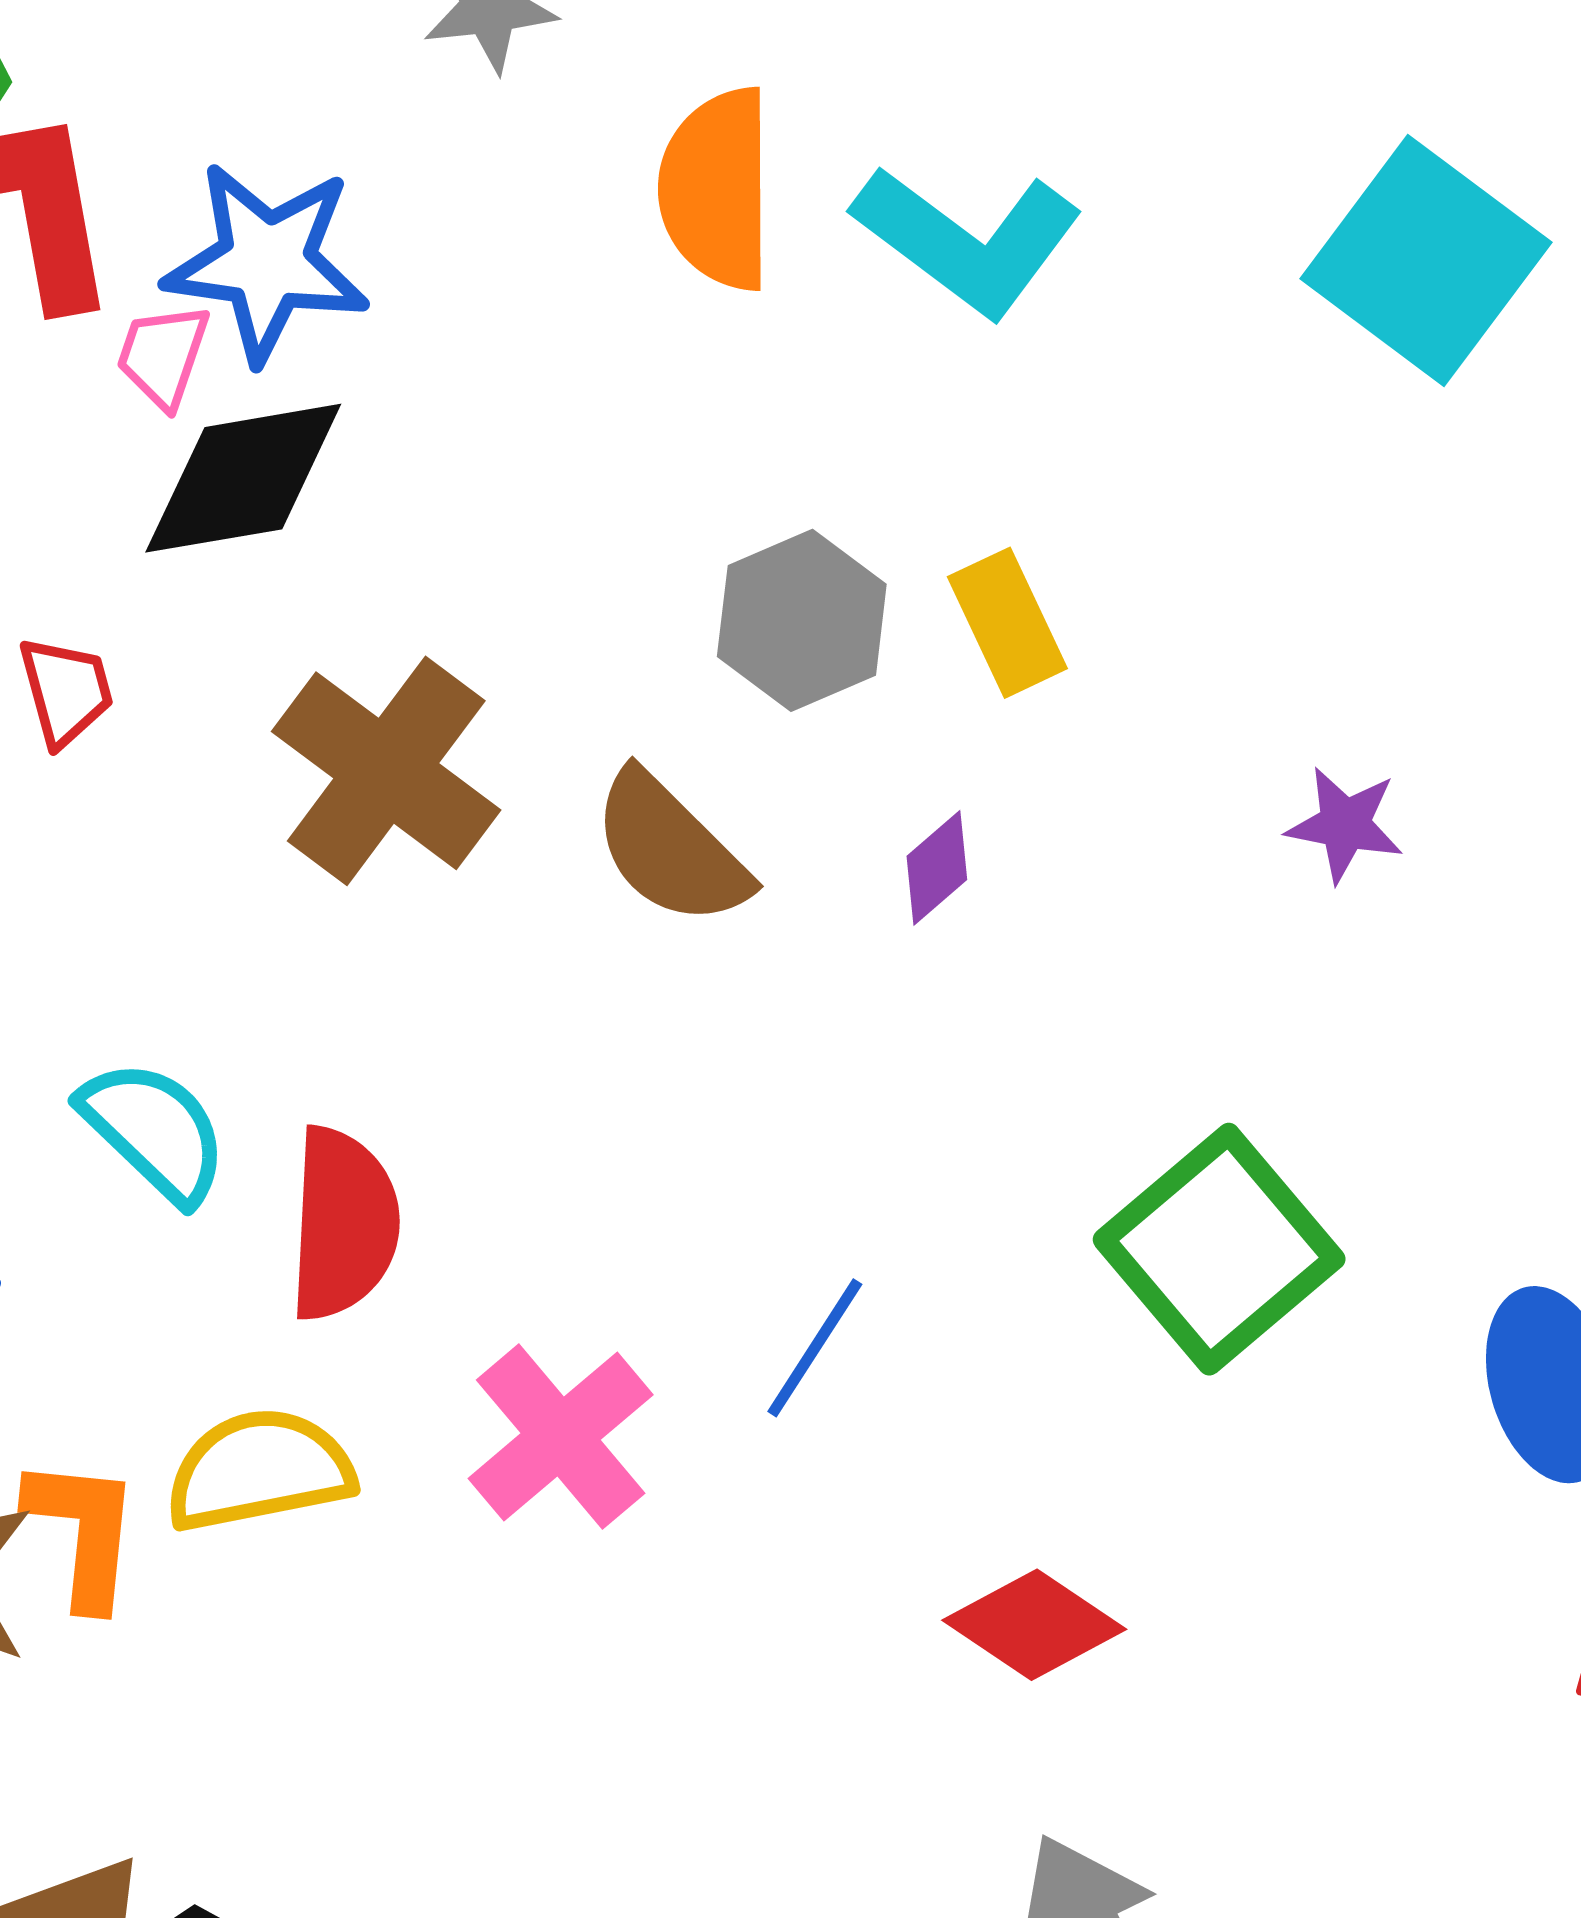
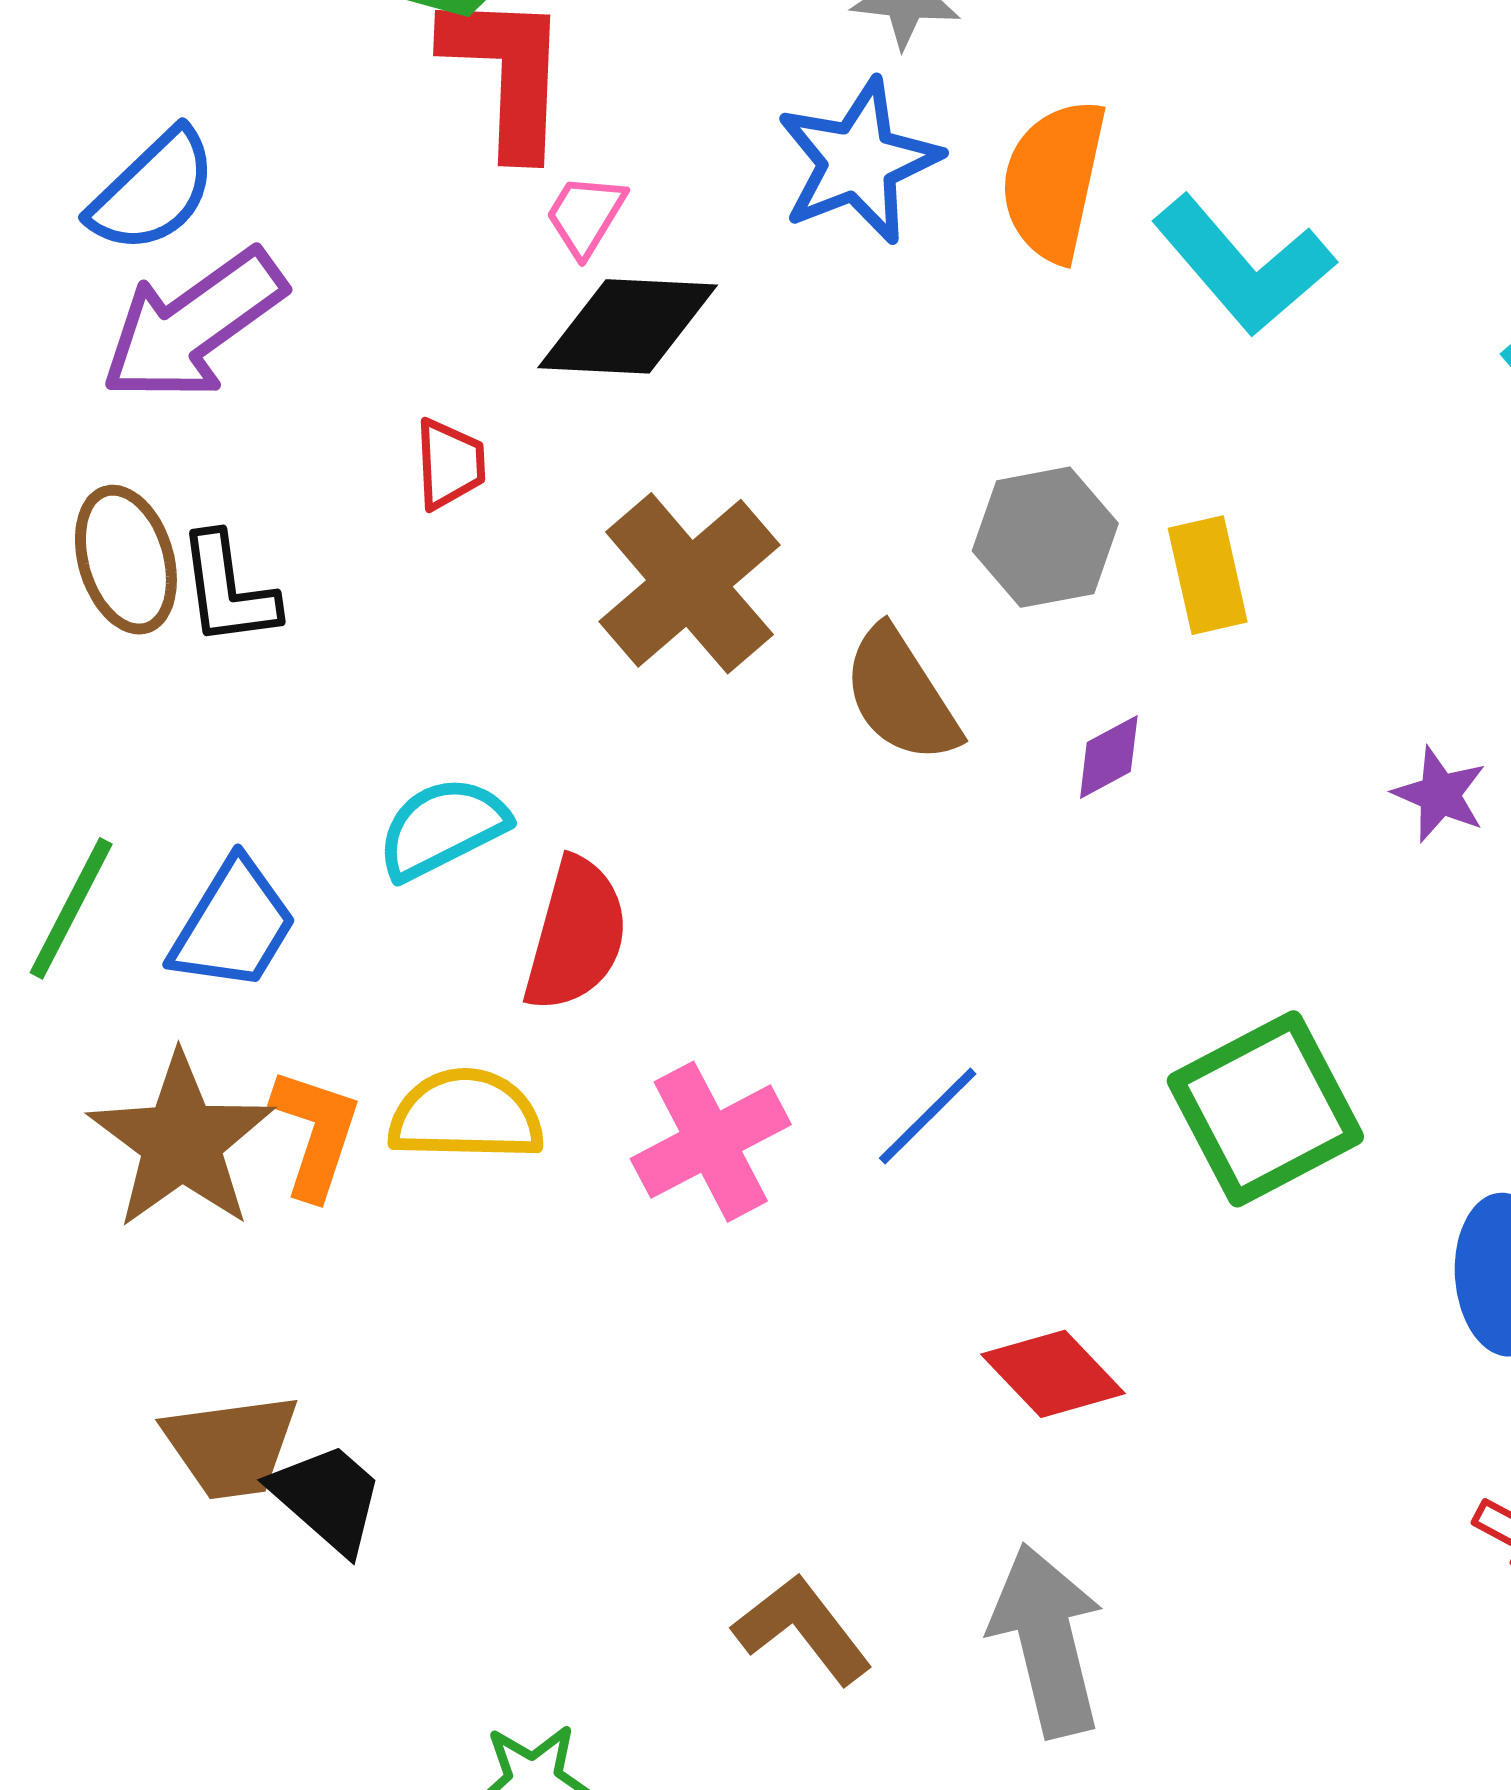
blue star: (267, 262) -> (858, 161), moved, turned 30
cyan semicircle: (154, 1131) -> (442, 828), turned -83

